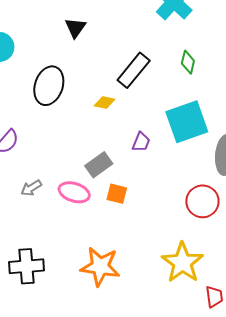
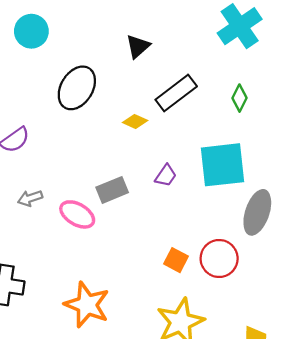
black triangle: (75, 28) -> (138, 46), moved
orange square: (117, 194) -> (176, 260), moved

